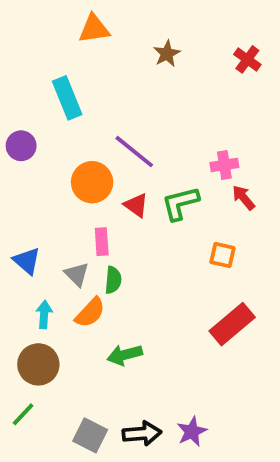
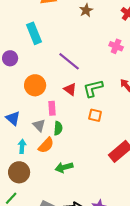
pink cross: (224, 165) -> (116, 46), moved, turned 32
orange circle: (92, 182) -> (35, 85), moved
orange square: (222, 255) -> (95, 115), moved

